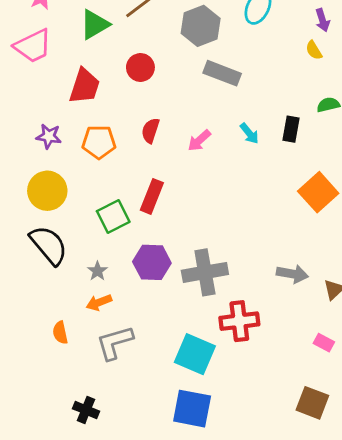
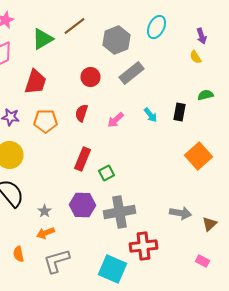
red circle: (140, 67) -> (90, 77), moved
gray rectangle: (222, 73) -> (132, 73), turned -60
green square: (113, 217) -> (106, 173), moved, size x0.7

